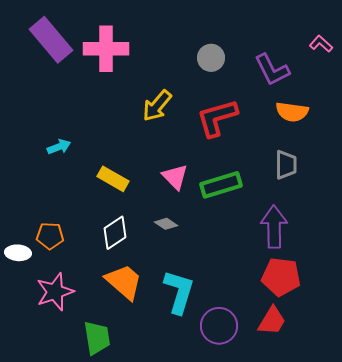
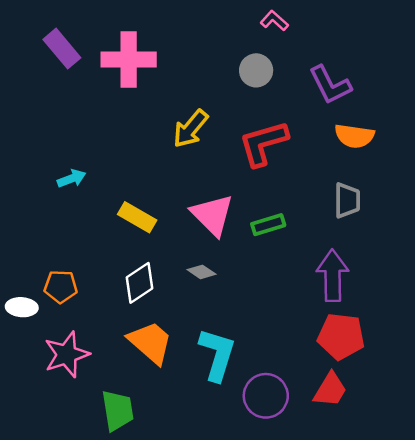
purple rectangle: (51, 40) -> (62, 49), size x0.7
pink L-shape: (321, 44) -> (274, 21), moved
pink triangle: (175, 177) -> (212, 215), size x1.4
green rectangle: (221, 185) -> (268, 225), size x0.7

